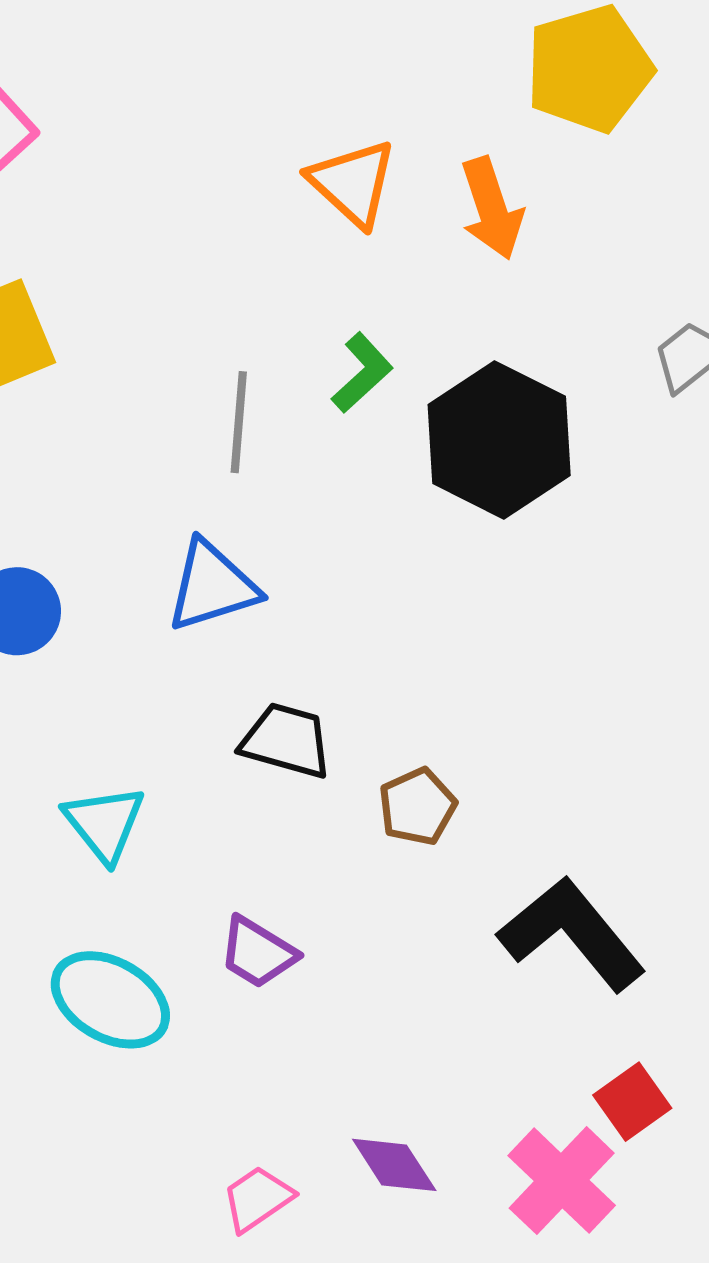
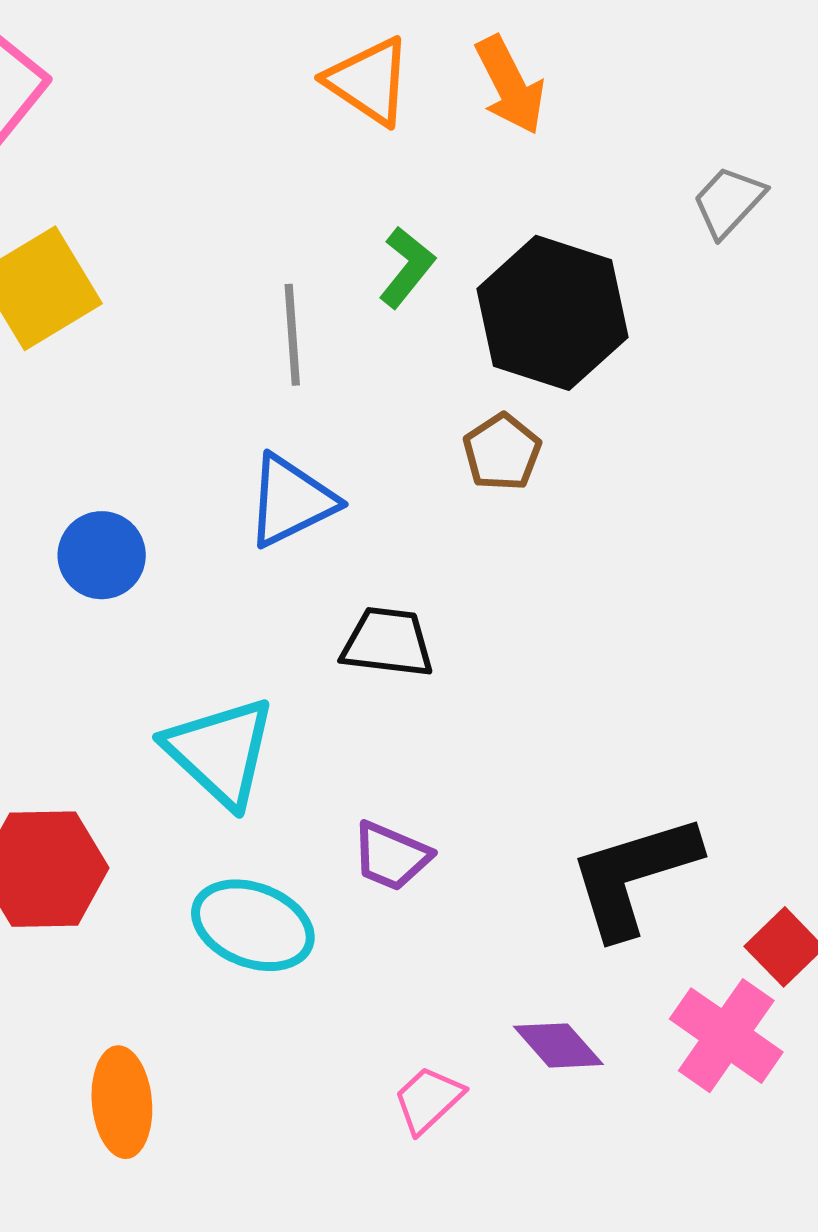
brown pentagon: (417, 807) -> (502, 452), moved
cyan triangle: (104, 823) -> (220, 752), size x1.4
black L-shape: (572, 934) -> (634, 875), moved, turned -59

